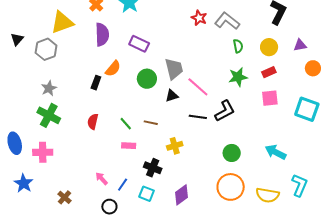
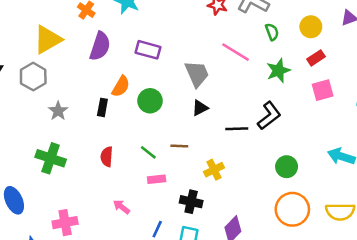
purple semicircle: (102, 35) -> (100, 46), turned 30
green circle: (147, 79) -> (150, 101), moved
pink line: (198, 87) -> (236, 52), moved
gray star: (49, 88) -> (58, 111), moved
pink cross: (43, 152) -> (65, 223), moved
pink arrow: (102, 179) -> (121, 207), moved

